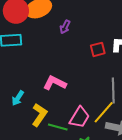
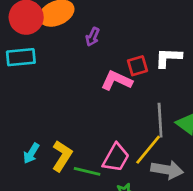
pink L-shape: (55, 83) -> (117, 81), moved
cyan arrow: (18, 98) -> (31, 153), moved

